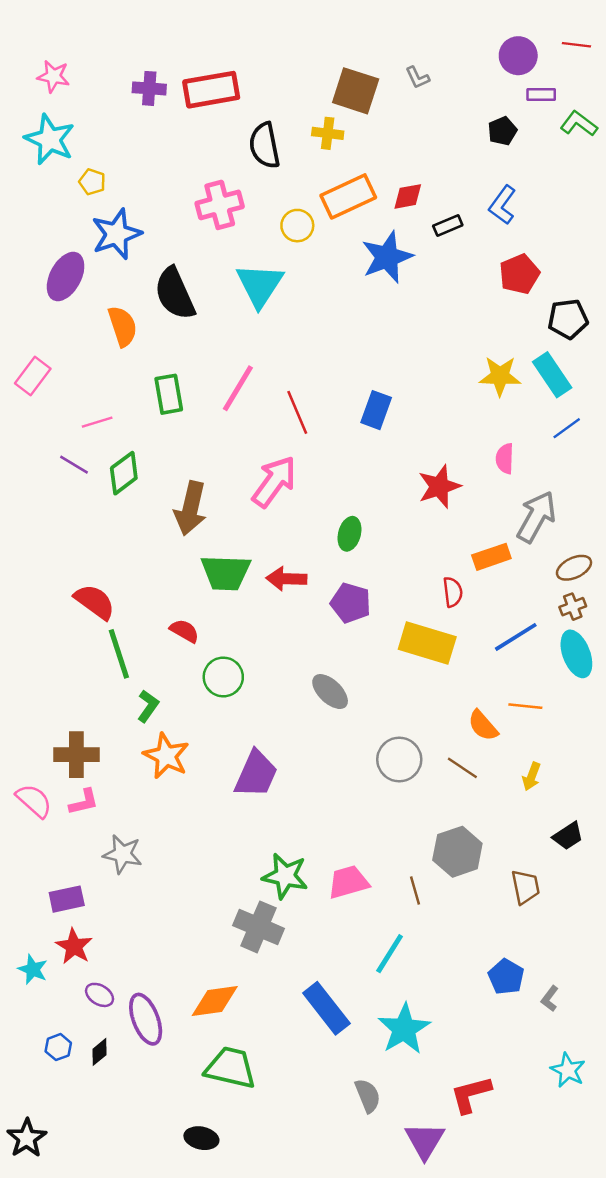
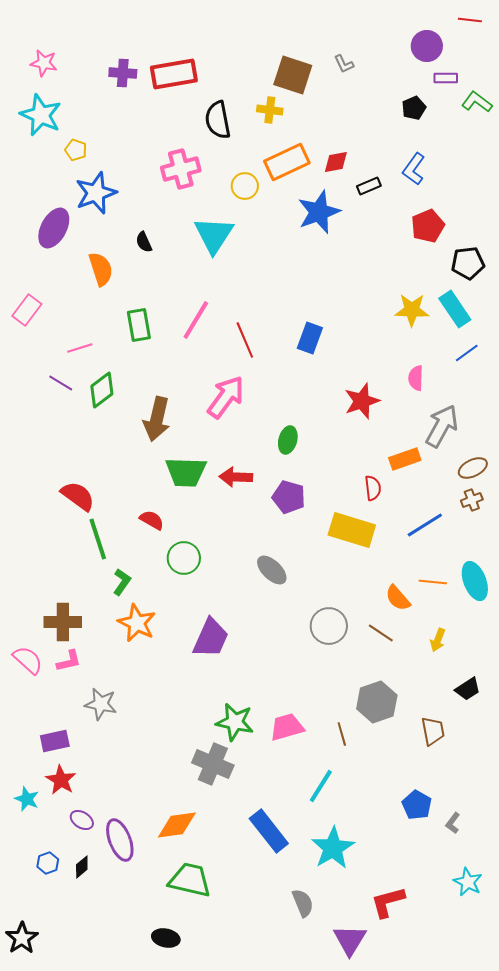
red line: (576, 45) -> (470, 20), moved
black semicircle: (175, 294) -> (144, 242), size x0.5
cyan ellipse: (576, 654) -> (475, 581), moved

